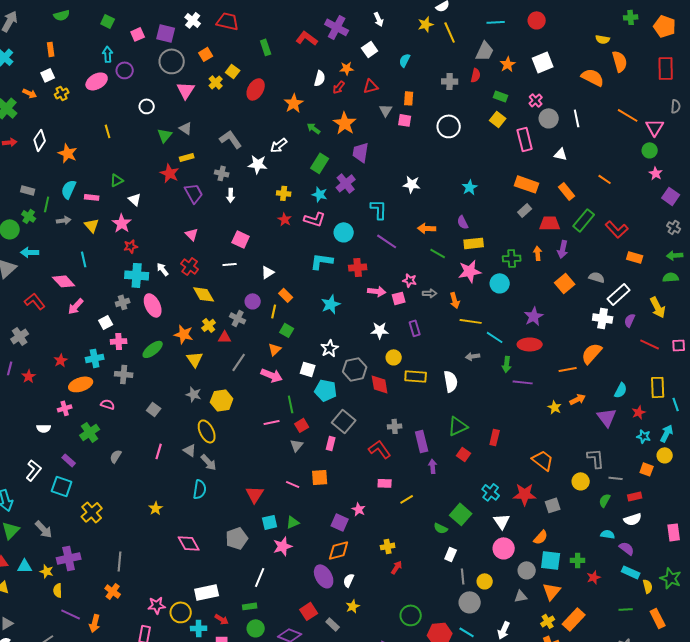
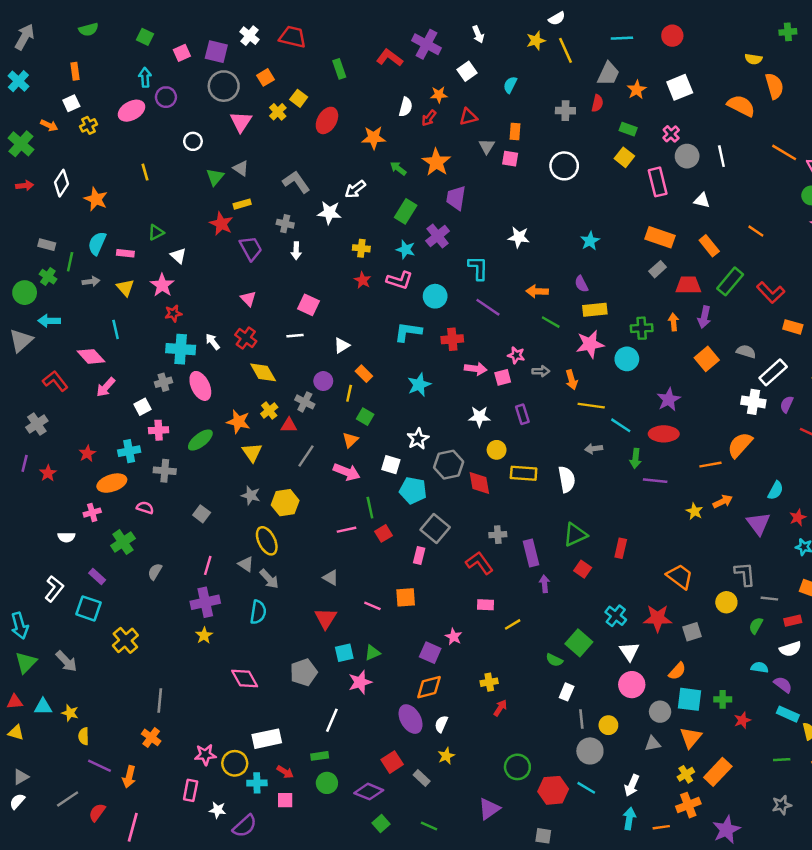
orange star: (294, 103) -> (374, 138), turned 30
gray triangle: (297, 445) -> (331, 578), moved, turned -40
purple cross: (69, 558) -> (205, 602), moved

